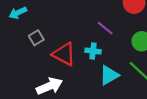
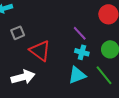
cyan cross: (93, 51) -> (82, 52), moved

